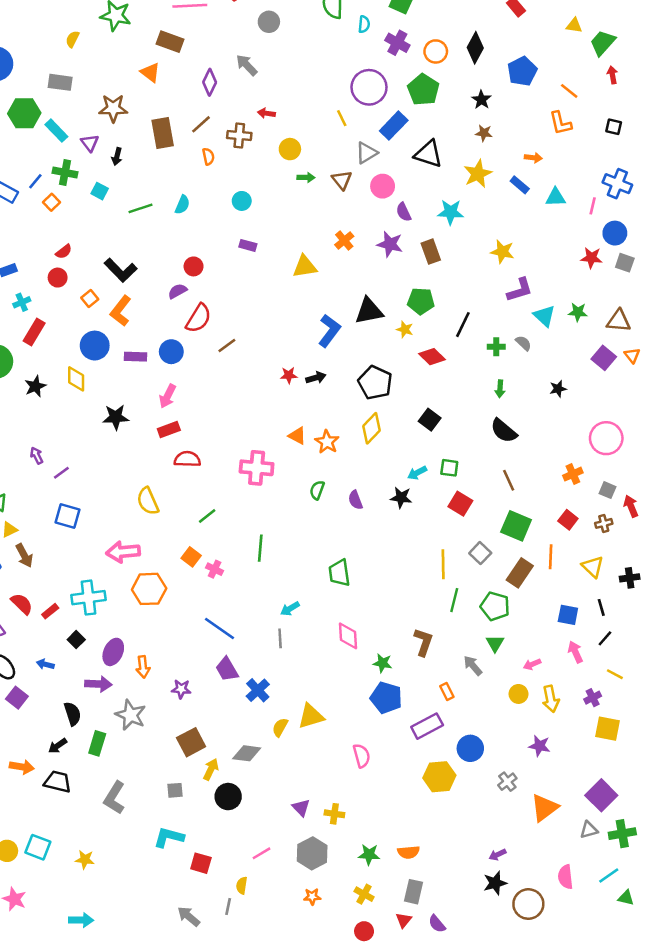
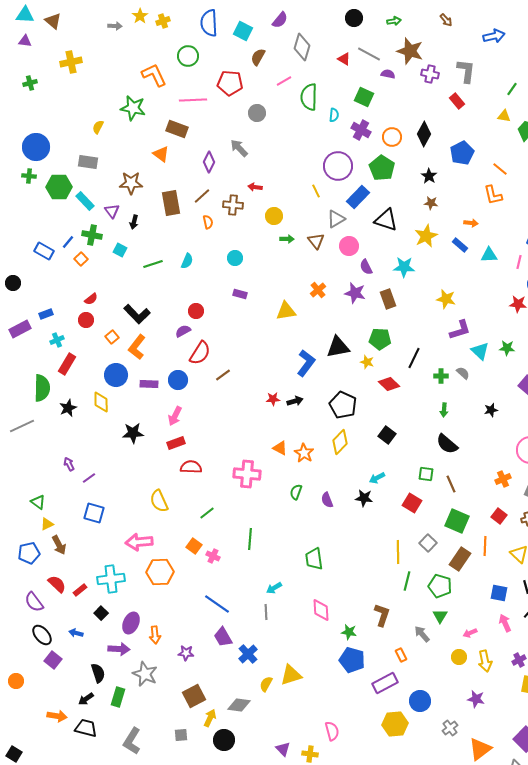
green square: (449, 468) -> (426, 474), moved
pink semicircle: (362, 756) -> (332, 731), moved

